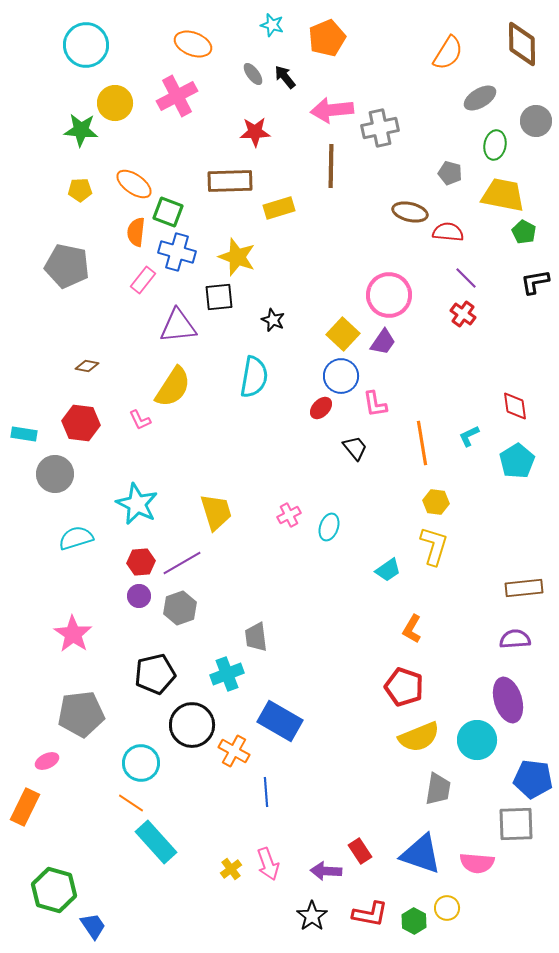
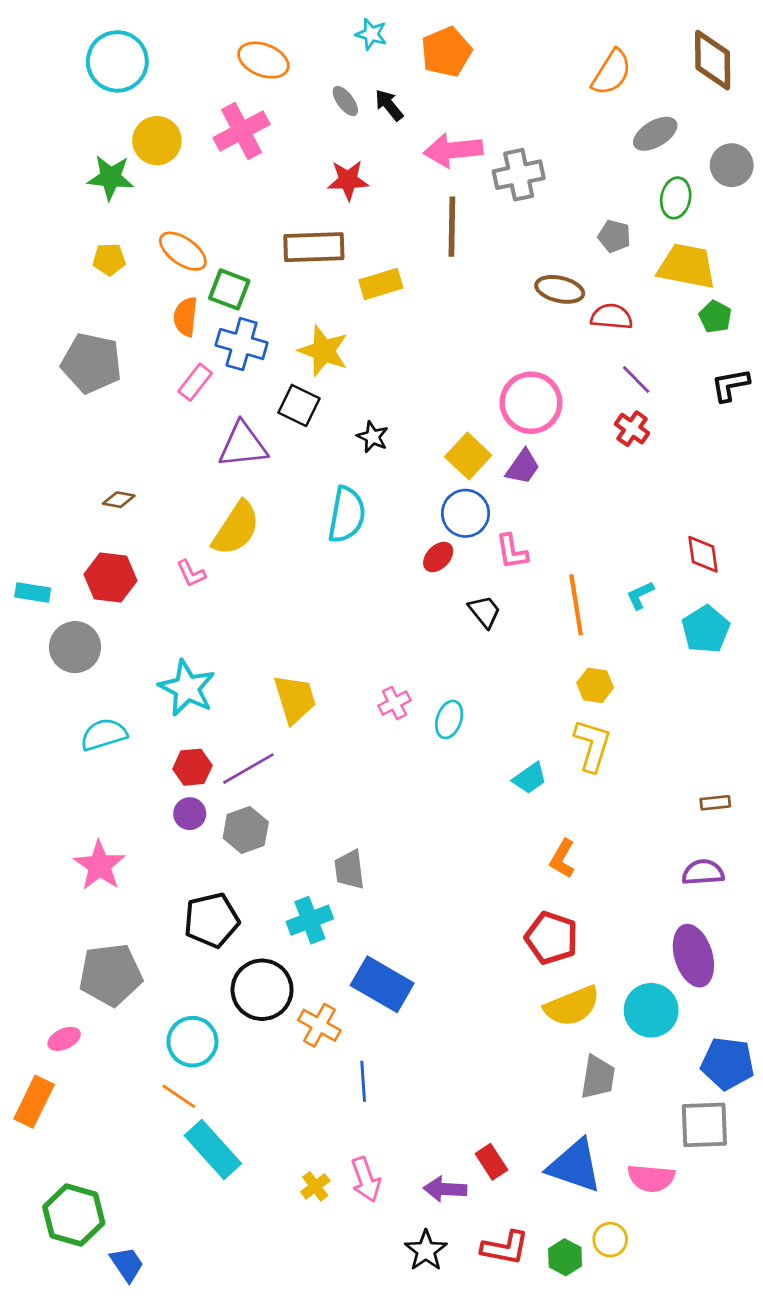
black square: (219, 297) -> (299, 405), turned 32
brown rectangle: (524, 588) -> (715, 803), size x0.6

